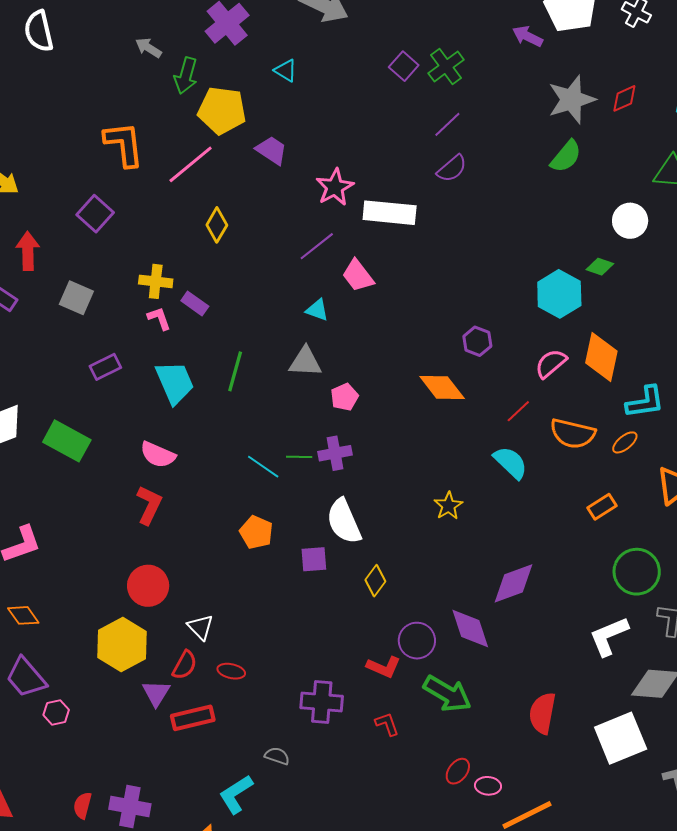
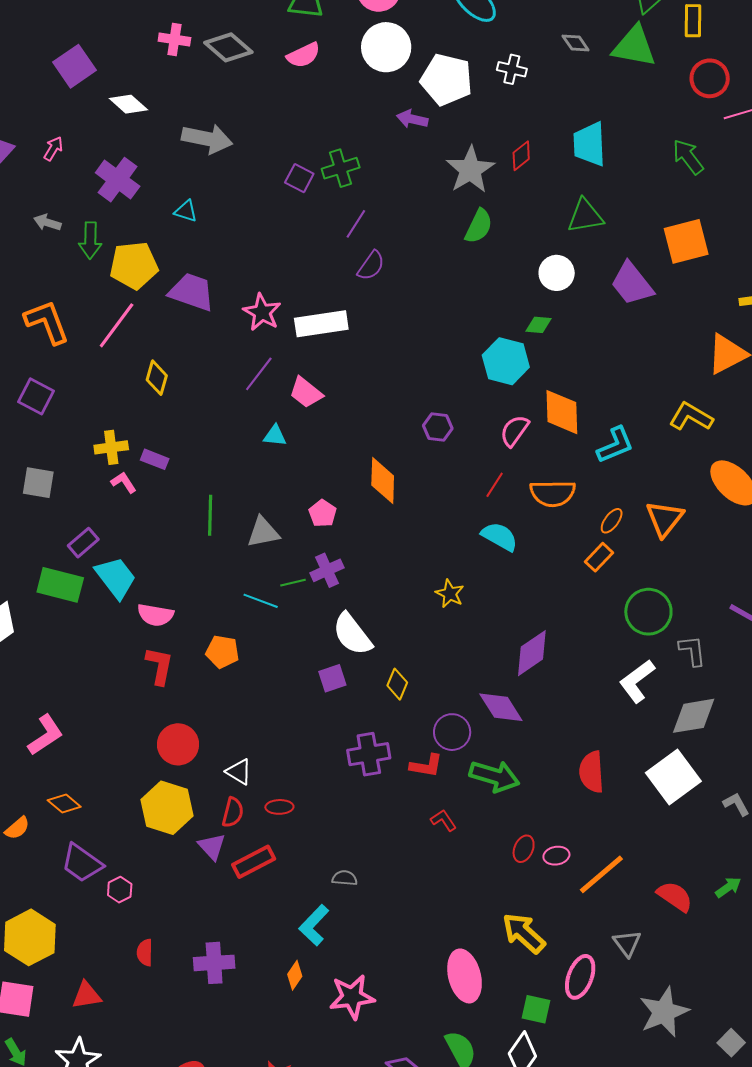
green cross: (446, 66) -> (341, 168), turned 33
purple trapezoid: (272, 150) -> (192, 292), size x1.4
gray triangle: (305, 362) -> (263, 532), moved
cyan trapezoid: (175, 382) -> (116, 578), moved
orange diamond: (442, 387) -> (383, 481), moved, turned 54
green rectangle: (67, 441) -> (60, 585), moved
orange ellipse: (625, 442) -> (612, 521), moved
orange pentagon: (256, 532) -> (222, 652), moved
purple cross: (322, 702) -> (369, 754), moved
red semicircle: (82, 805) -> (145, 953), moved

